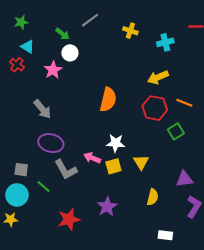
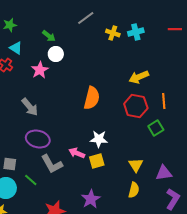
gray line: (90, 20) -> (86, 18), moved
cyan cross: (165, 42) -> (136, 32), moved
orange line: (184, 103) -> (164, 101), turned 63
yellow triangle: (141, 162) -> (136, 165), moved

